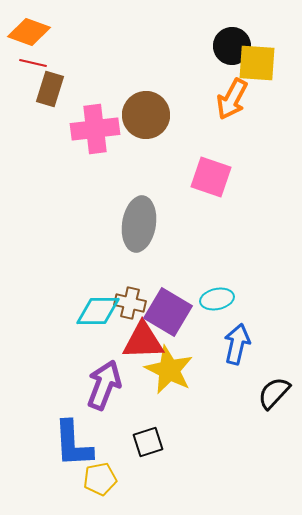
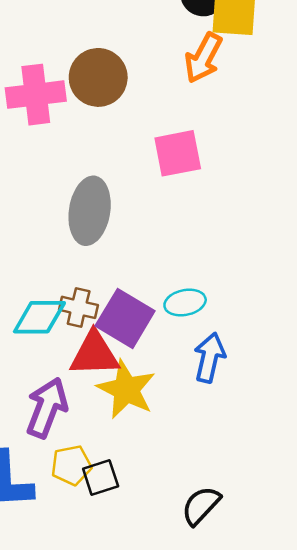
pink square: (211, 177) -> (178, 153), turned -30
black semicircle: (274, 393) -> (201, 506), moved
yellow pentagon: (100, 479) -> (71, 465), moved

